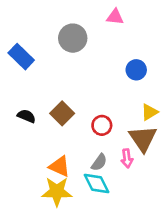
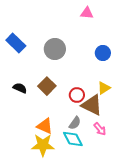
gray circle: (73, 38) -> (55, 49), moved
yellow triangle: (149, 112) -> (104, 88), moved
brown triangle: (143, 139) -> (92, 105), moved, turned -30
pink arrow: (127, 158) -> (100, 129), moved, turned -32

